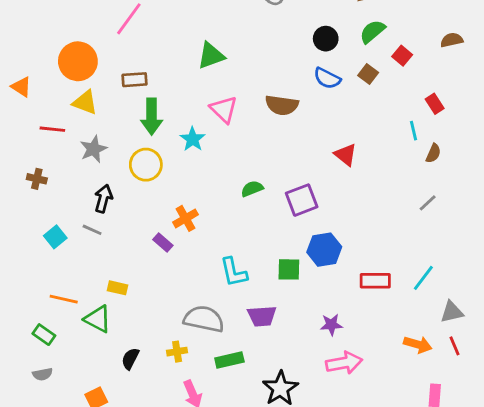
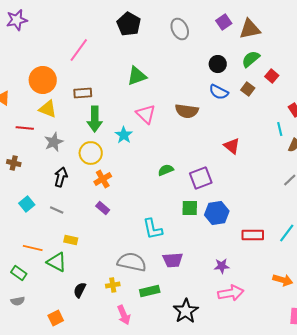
orange cross: (186, 218) -> (103, 179), moved
gray line: (92, 230) -> (57, 210), moved
green square: (289, 269) -> (190, 208), moved

